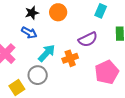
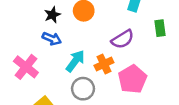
pink pentagon: (107, 72) -> (132, 79), moved
gray circle: (38, 75) -> (83, 89), moved

